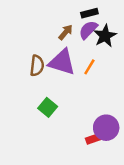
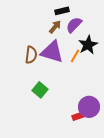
black rectangle: (89, 13) -> (62, 11), moved
black star: (105, 36) -> (88, 45), moved

